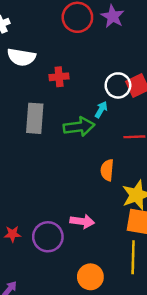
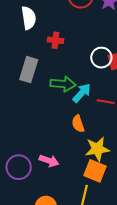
white semicircle: (21, 57) -> (29, 18), turned -120
cyan arrow: (101, 110) -> (82, 93), moved, size x1.5
orange semicircle: (107, 170) -> (78, 124), turned -36

